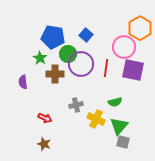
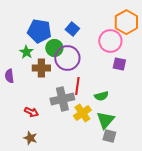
red line: (106, 68) -> (77, 86), moved
purple square: (133, 70) -> (119, 64), size x0.6
gray cross: (76, 105) -> (62, 99), size x1.6
yellow cross: (96, 119) -> (82, 113), turned 30

